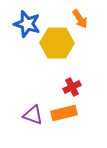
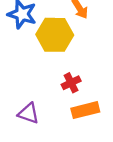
orange rectangle: (64, 113) -> (85, 110), moved

